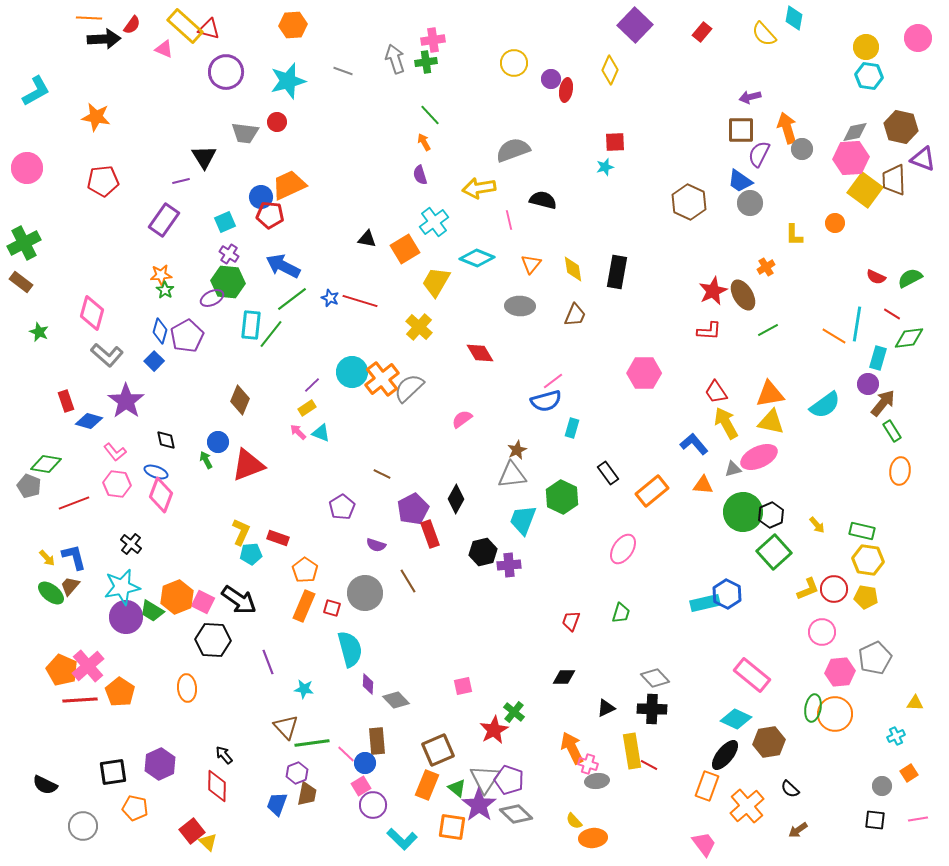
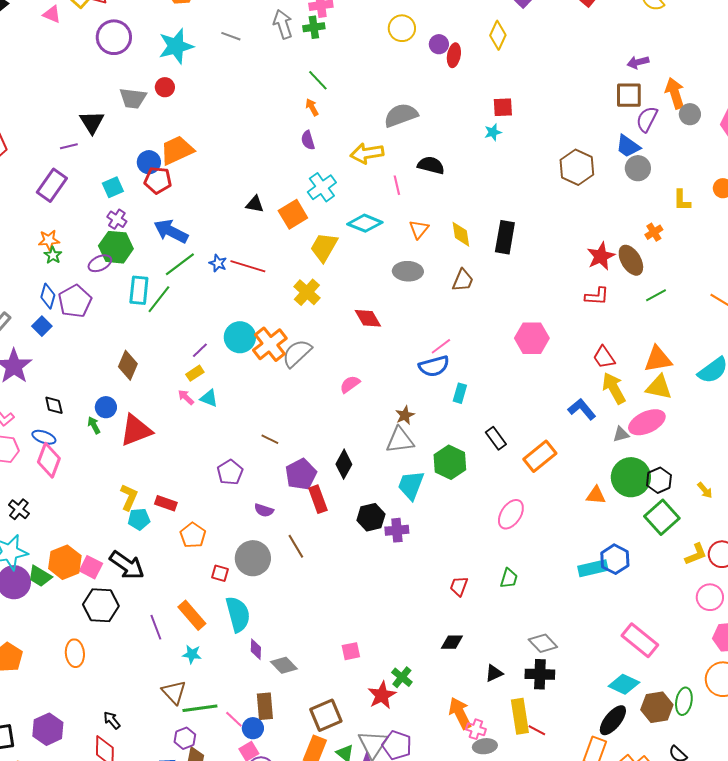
orange triangle: (703, 485) -> (596, 495), moved
orange rectangle: (304, 606) -> (192, 615), moved, turned -64
green ellipse: (813, 708) -> (684, 701), moved

